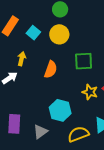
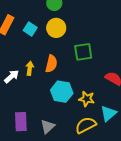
yellow arrow: (22, 59) -> (30, 68), moved
yellow star: (90, 92) -> (87, 99), moved
cyan hexagon: (60, 110) -> (62, 92), moved

